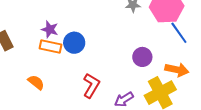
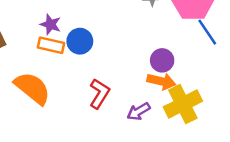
orange arrow: (177, 70) -> (161, 81), moved
orange semicircle: (36, 82) -> (32, 88), size x1.8

